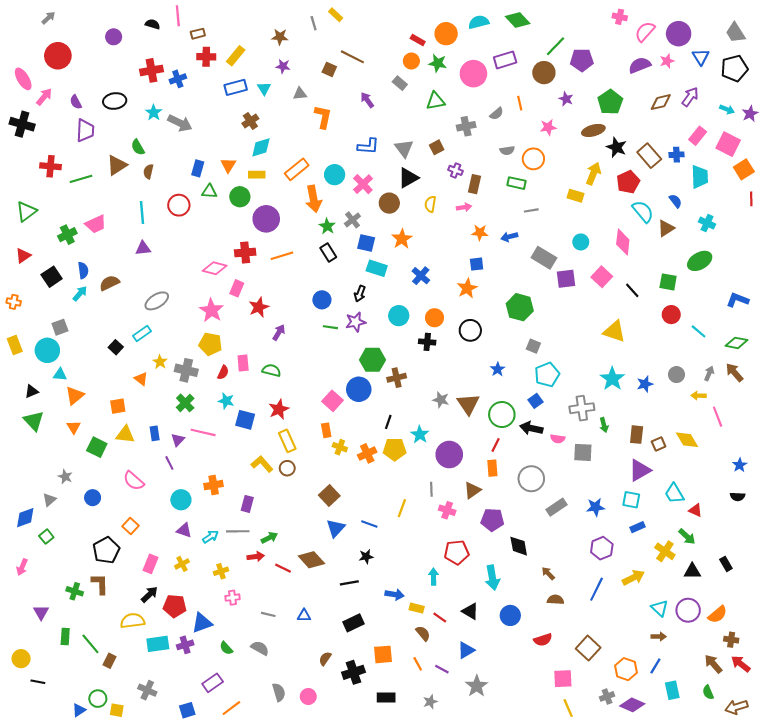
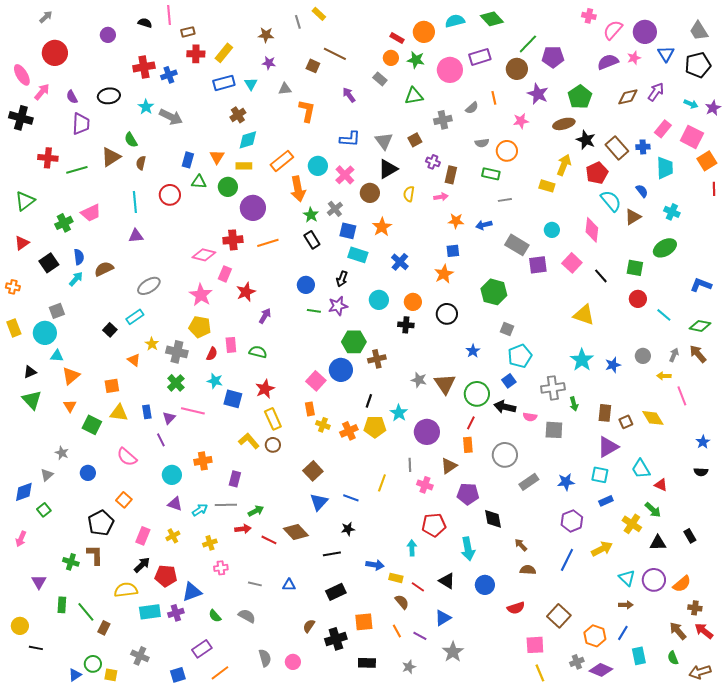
purple star: (566, 99) -> (538, 94), size x1.5

